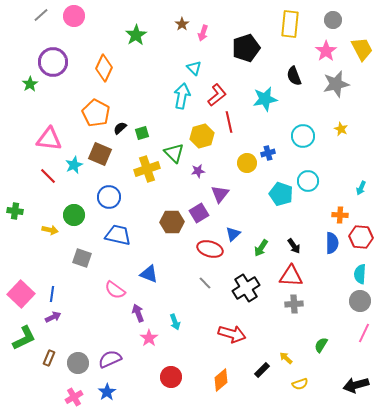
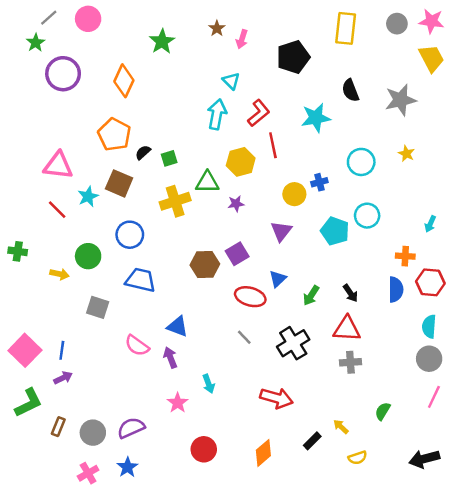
pink star: (326, 51) -> (431, 21), moved, turned -30
green star: (30, 84) -> (36, 43), moved
green triangle: (174, 153) -> (207, 182), turned -45
purple triangle: (220, 194) -> (281, 231), moved
purple arrow: (138, 313) -> (170, 357), moved

